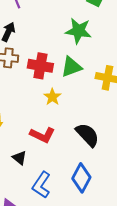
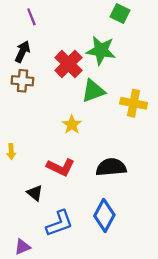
red cross: (40, 66) -> (68, 64), moved, turned 35
black semicircle: (87, 135) -> (111, 167), turned -52
blue L-shape: (41, 185) -> (59, 223), turned -144

